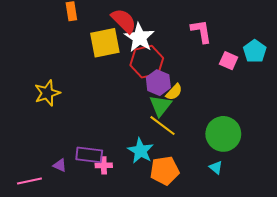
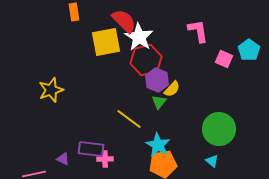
green triangle: (160, 106) -> (159, 102), size x0.7
yellow line: (163, 126) -> (129, 119), moved
cyan star: (141, 151) -> (158, 145), moved

